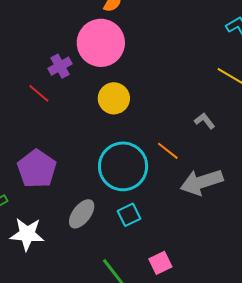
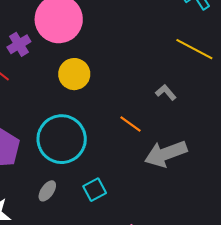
cyan circle: (123, 166) -> (62, 139), moved
gray ellipse: (82, 214) -> (47, 191), size x0.7

